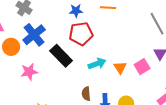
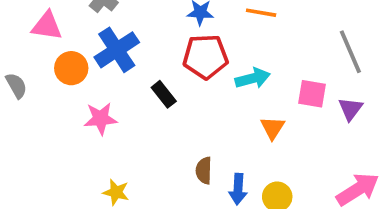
black rectangle: (61, 56) -> (164, 94), size x0.6
cyan arrow: (97, 64) -> (253, 78), moved
pink square: (142, 67) -> (312, 94), moved, turned 35

